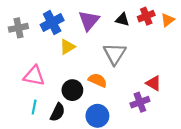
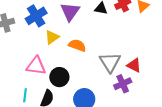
gray triangle: (115, 54) -> (110, 62), moved
pink triangle: (34, 76) -> (36, 66), moved
orange semicircle: (98, 80) -> (77, 45), moved

